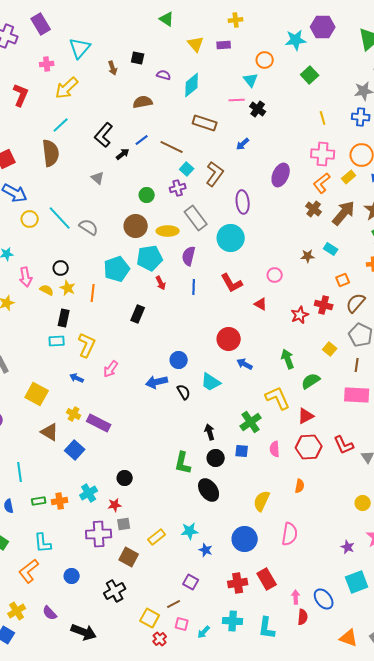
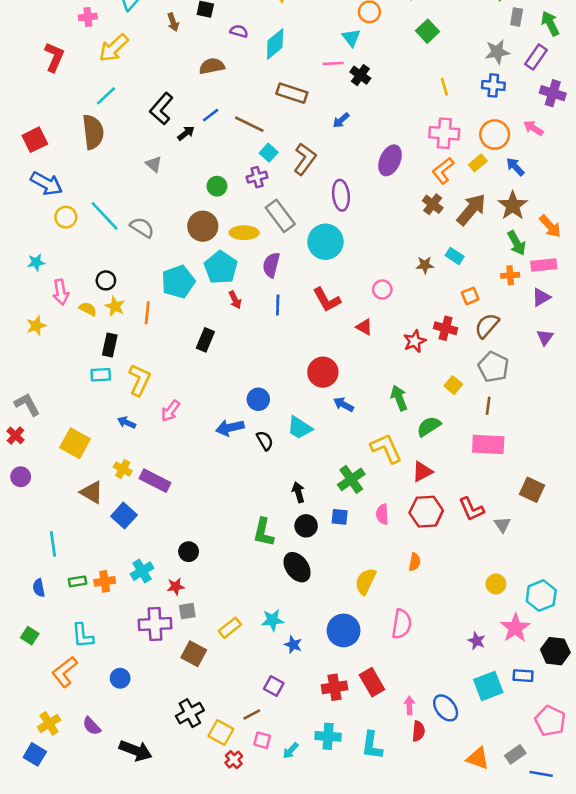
cyan pentagon: (150, 258) -> (221, 268), turned -30
black cross: (115, 591) -> (190, 713), moved

